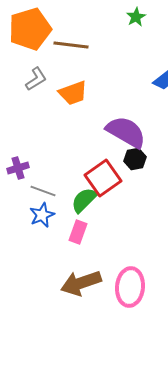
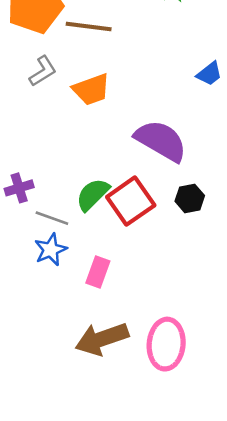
black hexagon: (135, 159) -> (190, 198), moved
green semicircle: (84, 200) -> (93, 194), moved

